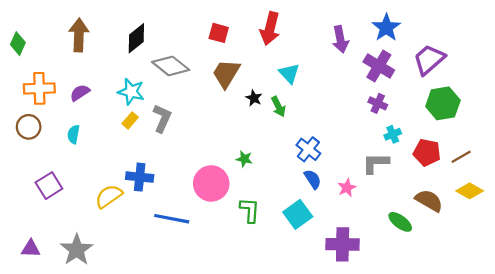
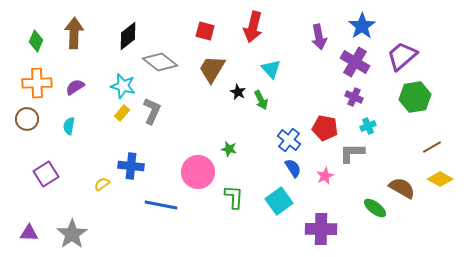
green diamond: (18, 44) -> (36, 41), moved
red pentagon: (427, 152) -> (325, 128), moved
yellow semicircle: (109, 196) -> (102, 184), size x0.6

